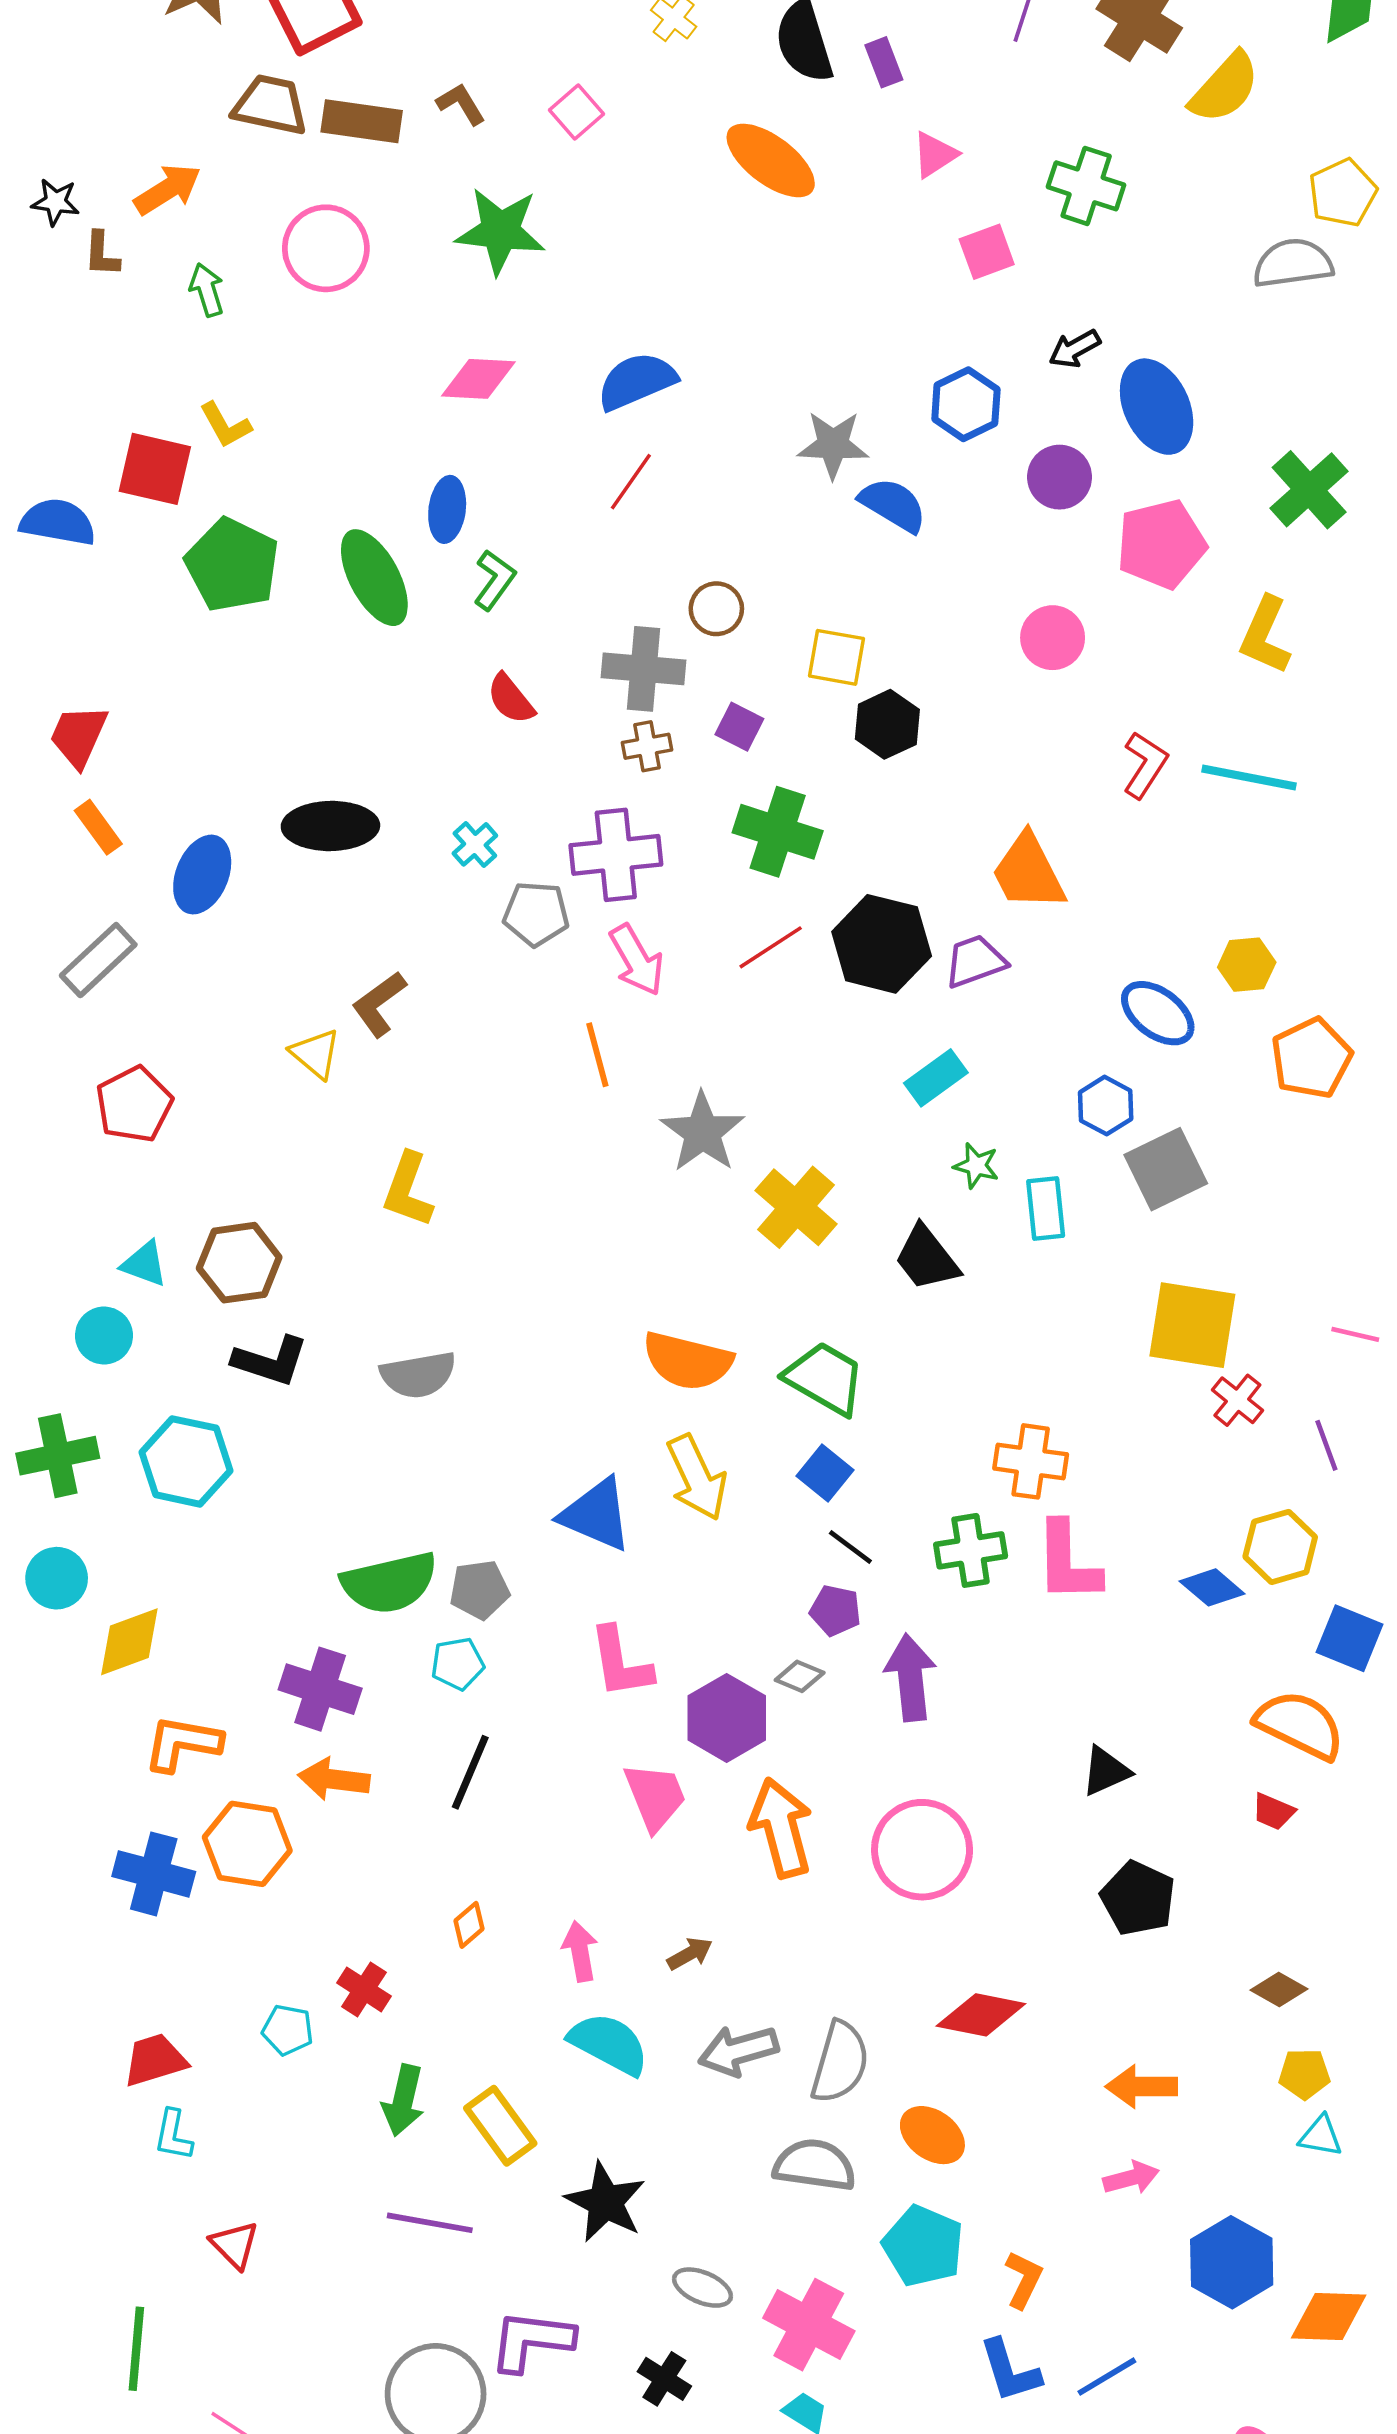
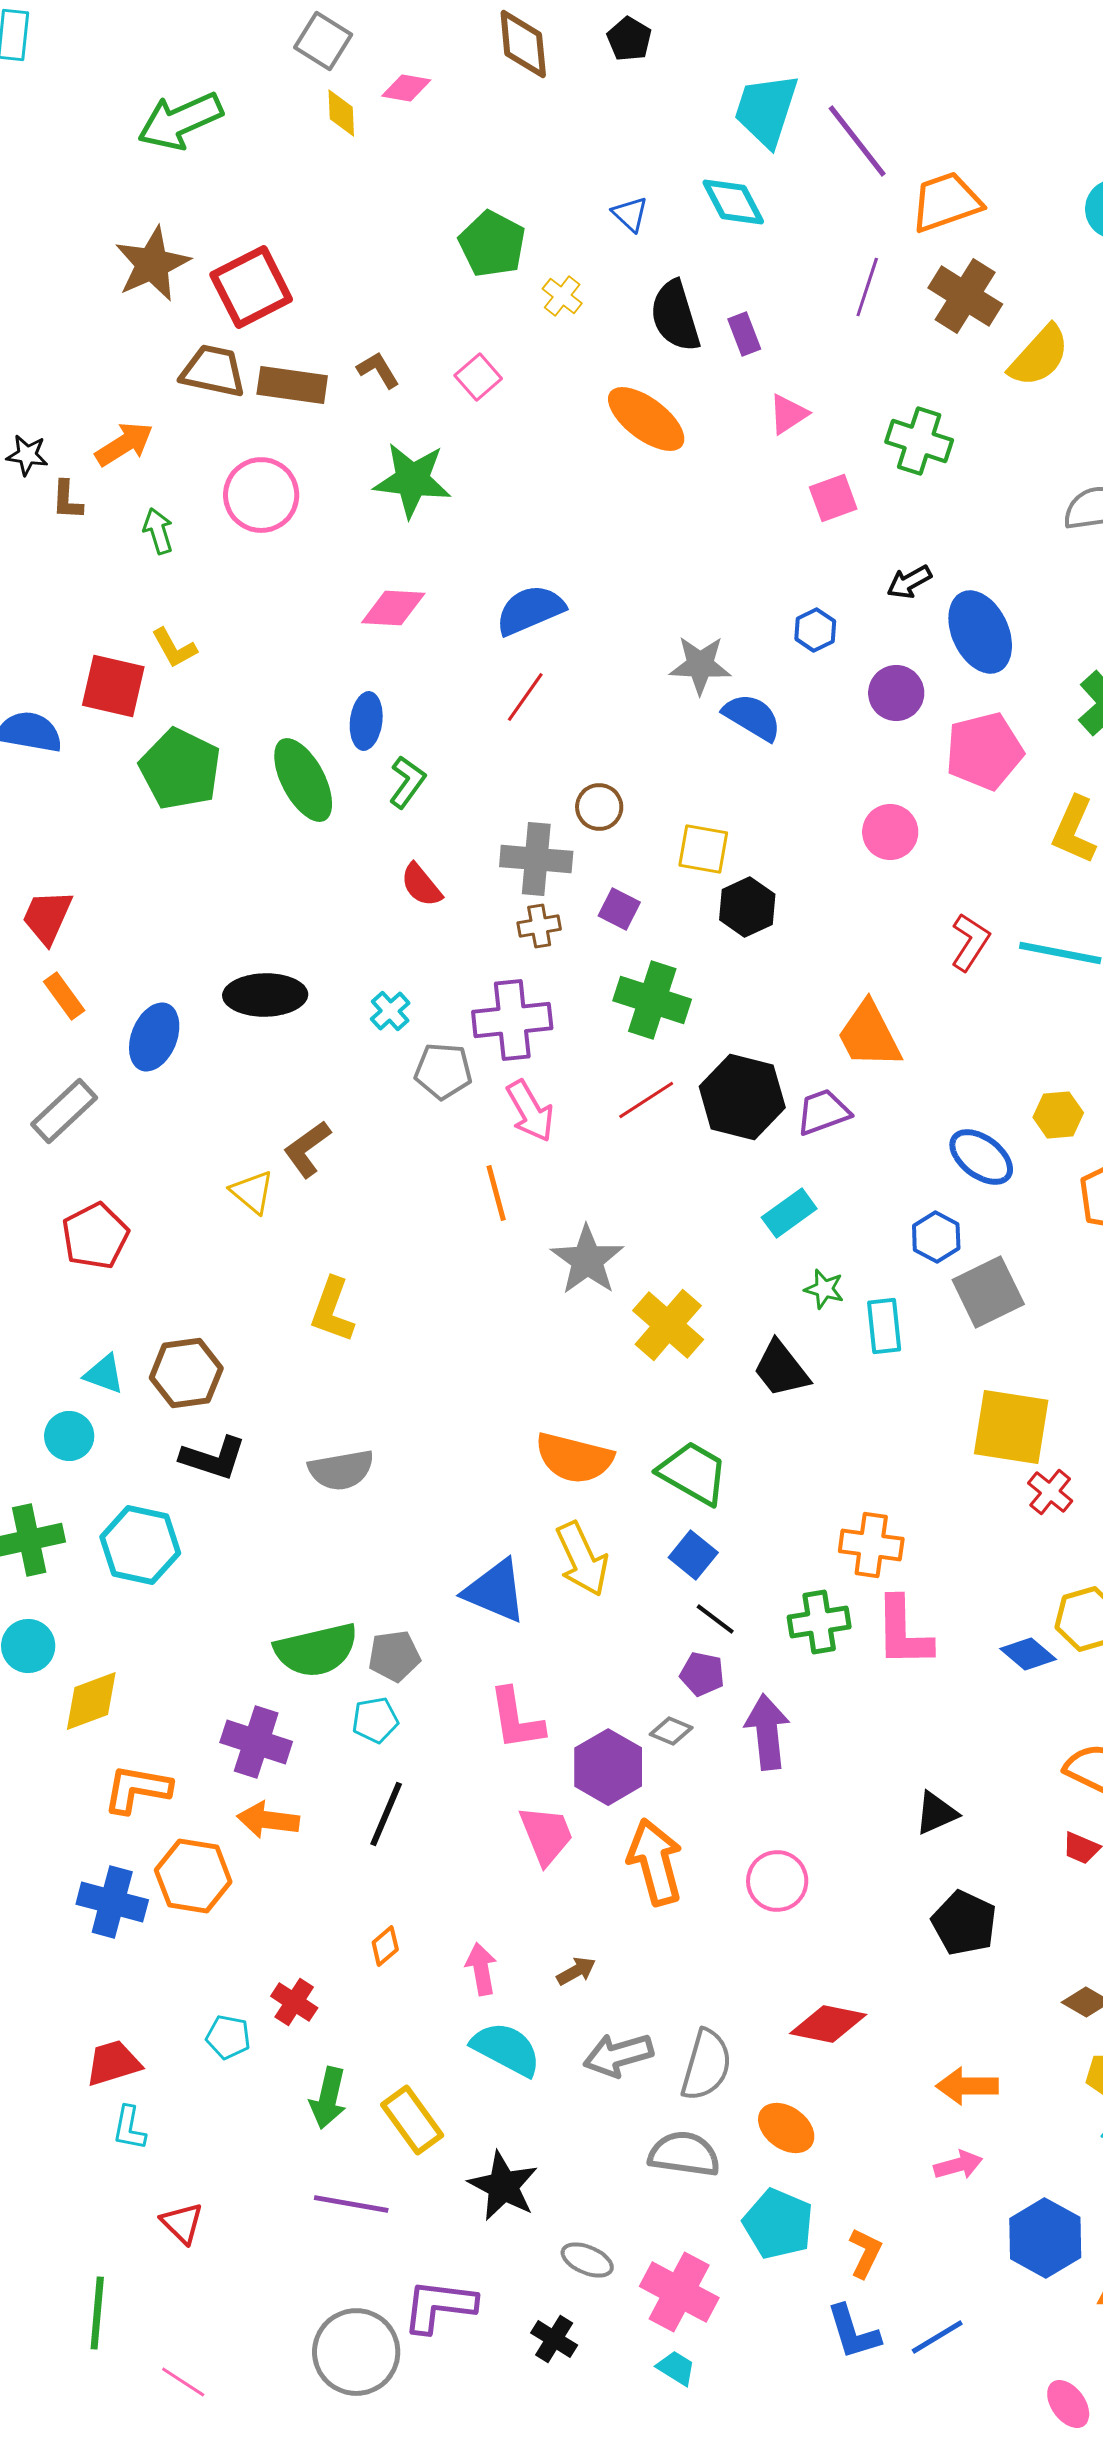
blue hexagon: (966, 404) -> (815, 630), size x0.7
pink circle: (922, 1850) -> (777, 1881), size x0.7

